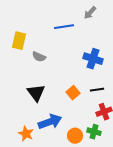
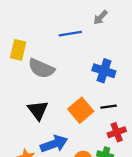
gray semicircle: (39, 57) -> (41, 68), size x1.6
orange square: (73, 93) -> (81, 110), size x1.5

